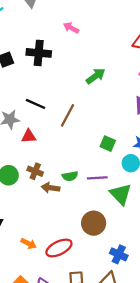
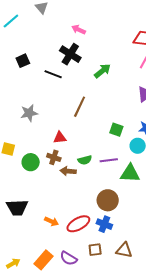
black cross: (39, 53) -> (70, 54), moved, turned 30
black line: (36, 104) -> (53, 74), moved
red triangle: (29, 136) -> (60, 138), moved
green triangle: (121, 194) -> (130, 173), turned -40
blue cross: (119, 254) -> (104, 224), moved

